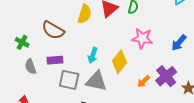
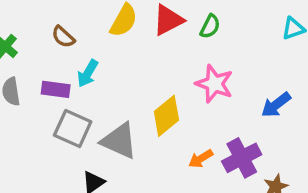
brown semicircle: (53, 30) -> (63, 37), size x0.6
cyan arrow: (93, 55) -> (88, 73), moved

